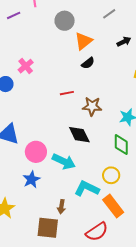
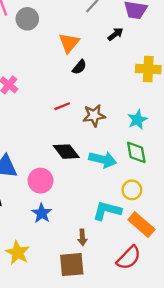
gray circle: (65, 21) -> (27, 19), moved
black diamond: (79, 135) -> (66, 152), moved
cyan arrow: (64, 161) -> (103, 159), moved

